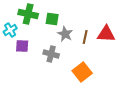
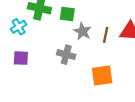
purple square: (22, 46) -> (21, 58), moved
orange square: (82, 72) -> (102, 75), turned 30

